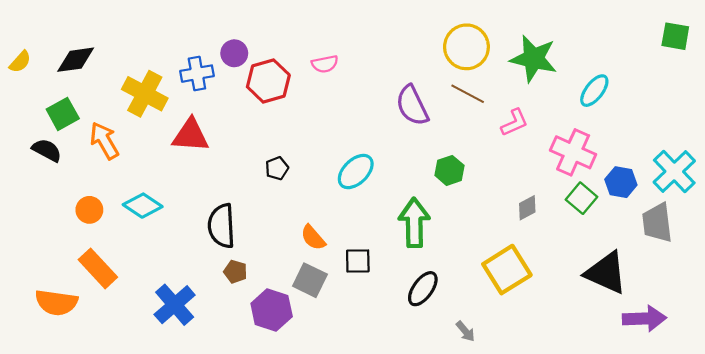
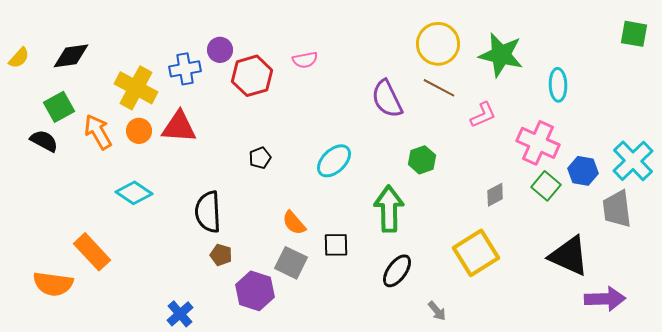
cyan ellipse: (594, 91) -> (558, 85), turned -40
orange circle: (89, 210) -> (139, 131), moved
blue cross: (175, 305) -> (180, 314), moved, size x0.7

